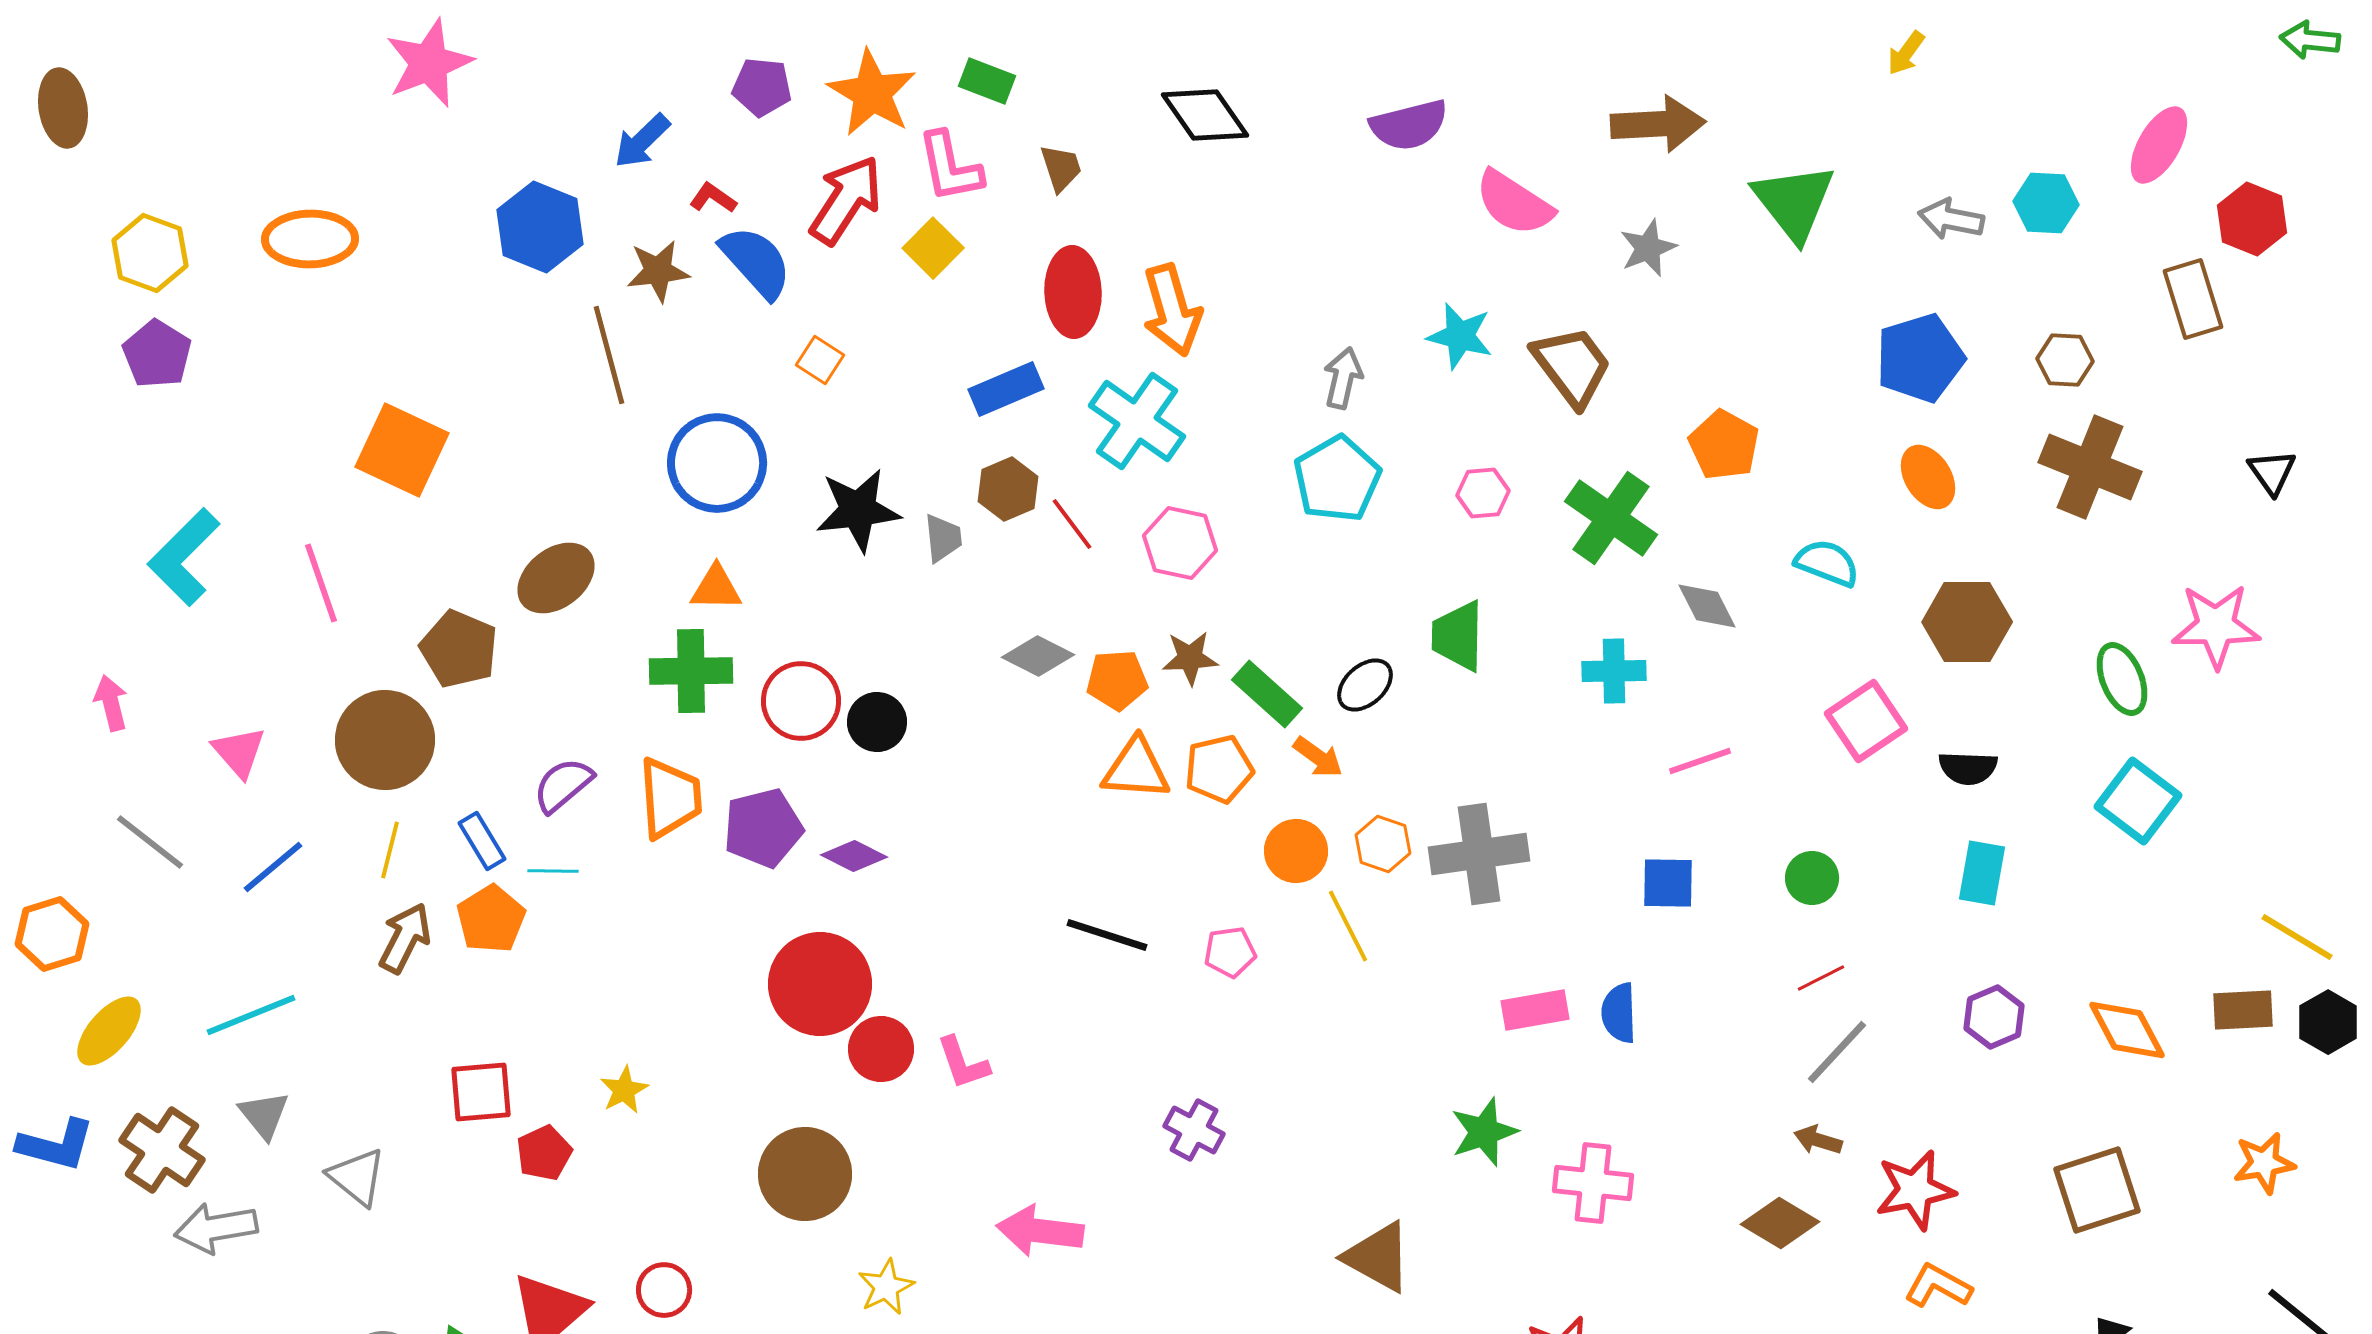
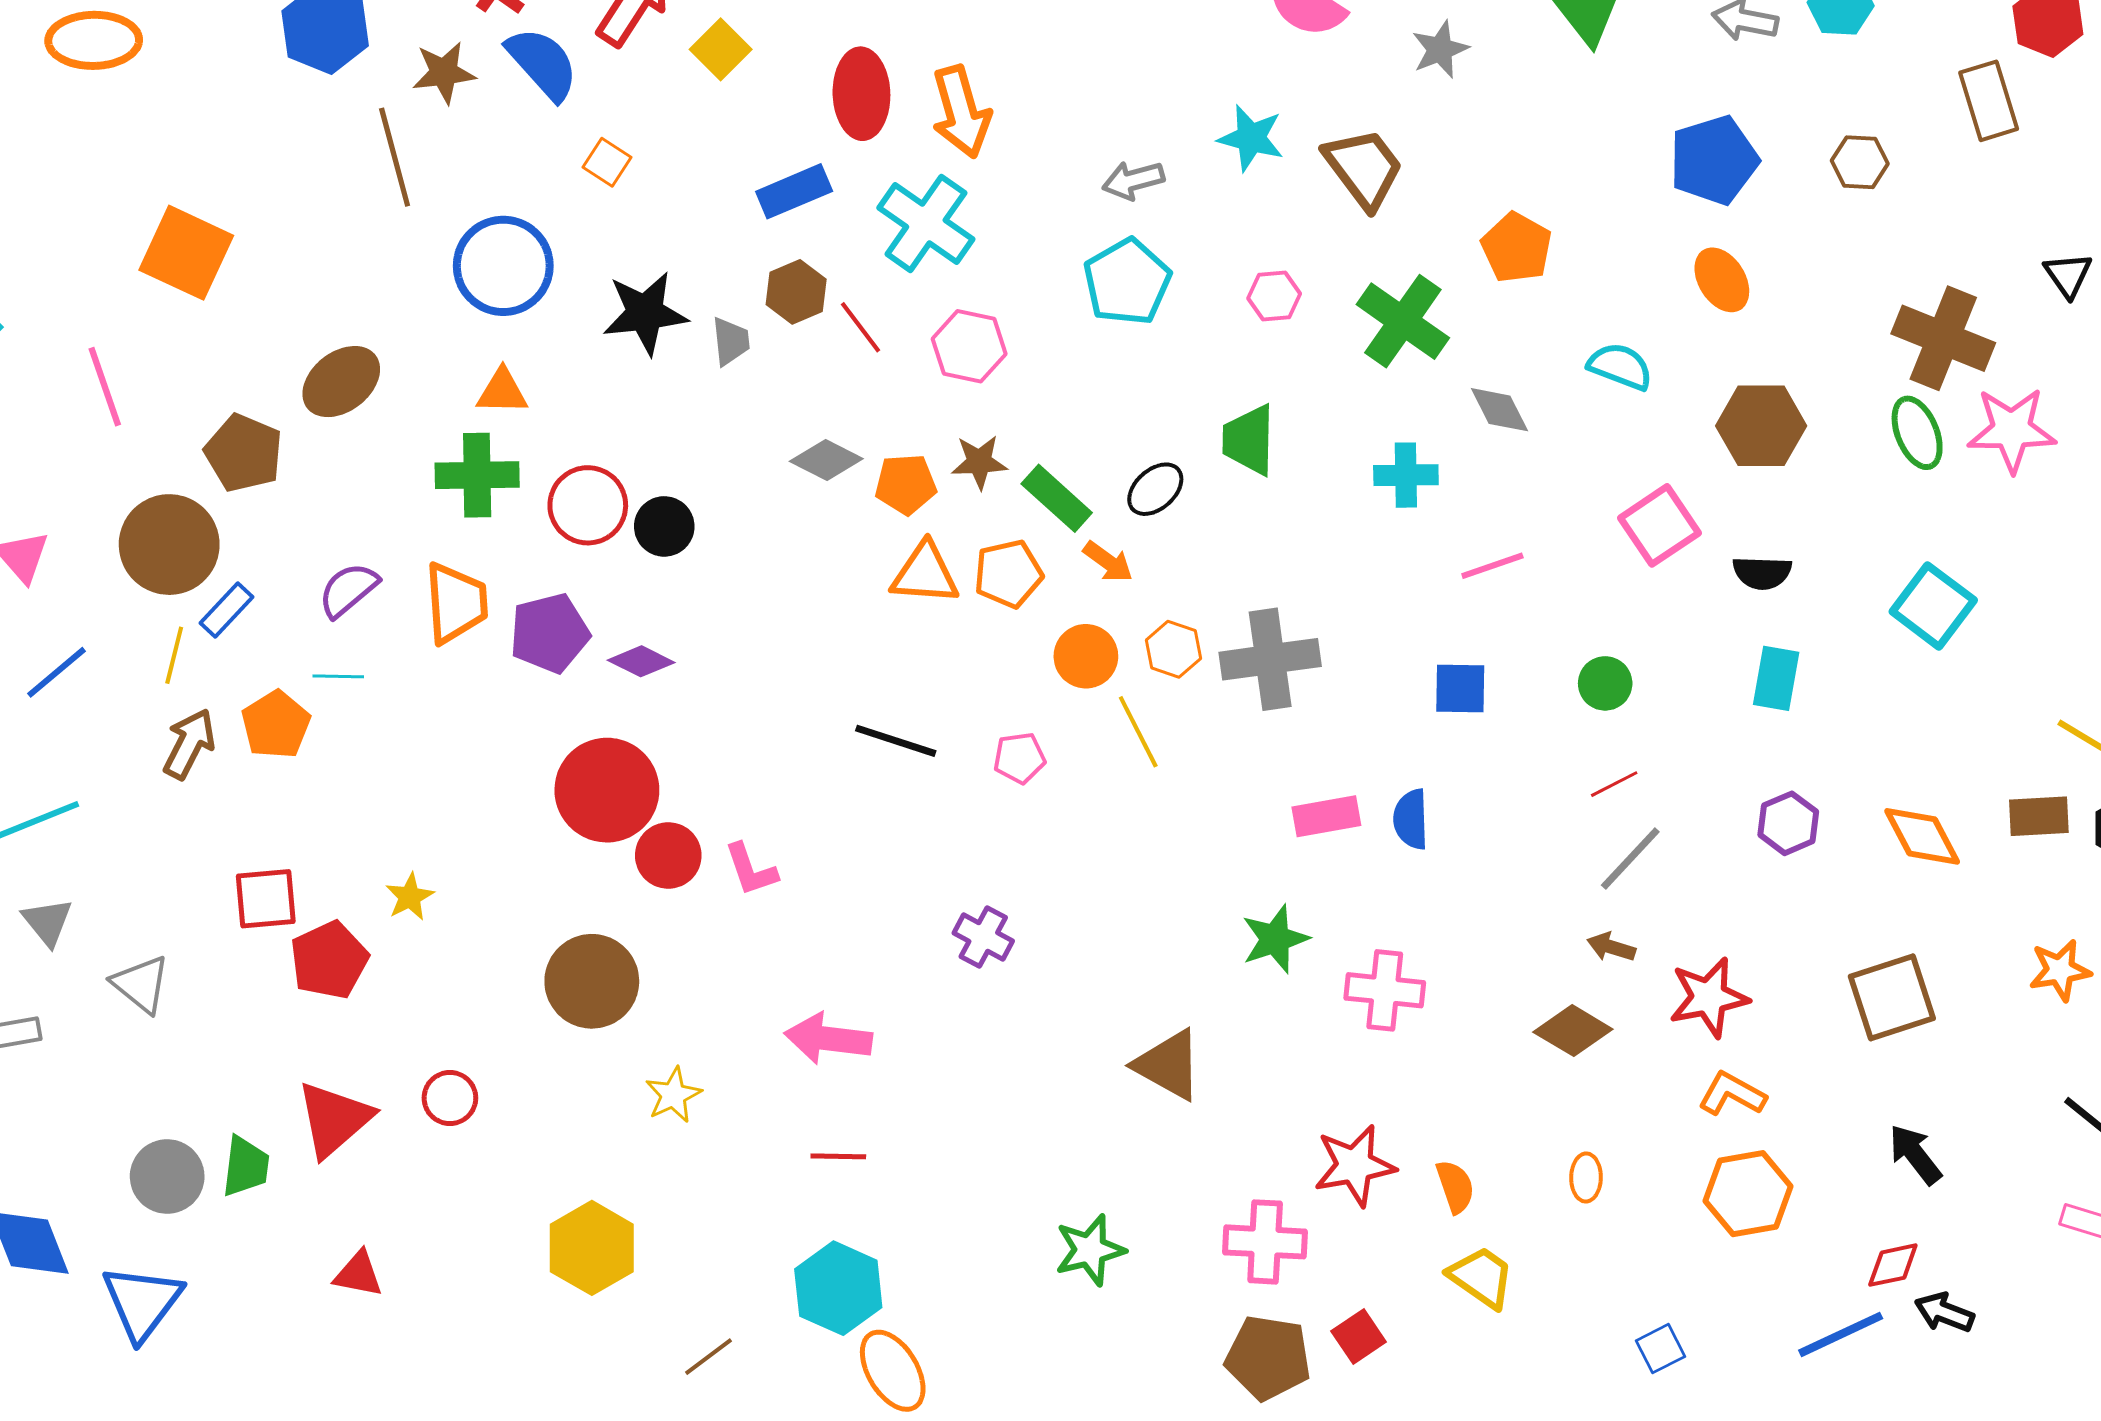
gray arrow: (1343, 378) -> (1133, 180), turned -118
brown cross: (2090, 467) -> (1943, 338), moved
green ellipse: (2122, 679) -> (1917, 433), moved
blue rectangle: (482, 841) -> (227, 610), moved, turned 74
red pentagon: (544, 1153) -> (329, 960), size x1.4

